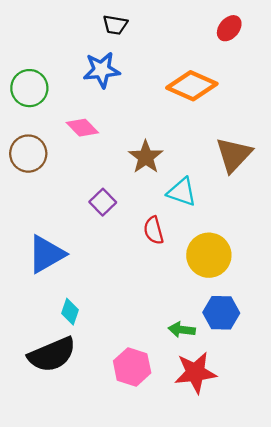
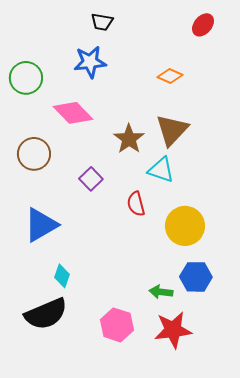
orange diamond: (192, 86) -> (170, 76), size x0.6
pink diamond: (82, 128) -> (73, 113), size x1.4
brown circle: (28, 154) -> (34, 154), moved
brown triangle: (234, 155) -> (172, 130), moved

